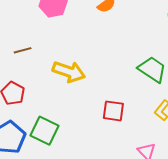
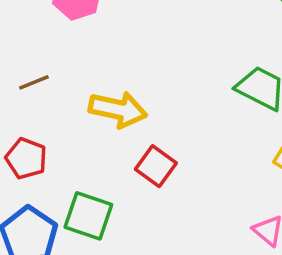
red square: (113, 111) -> (156, 166), moved, turned 35

